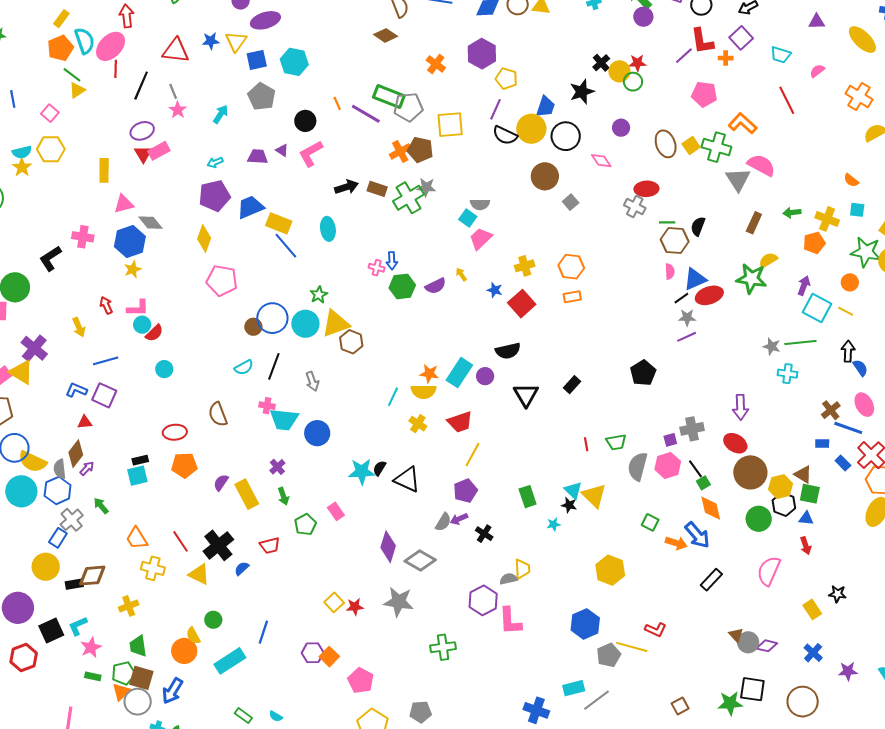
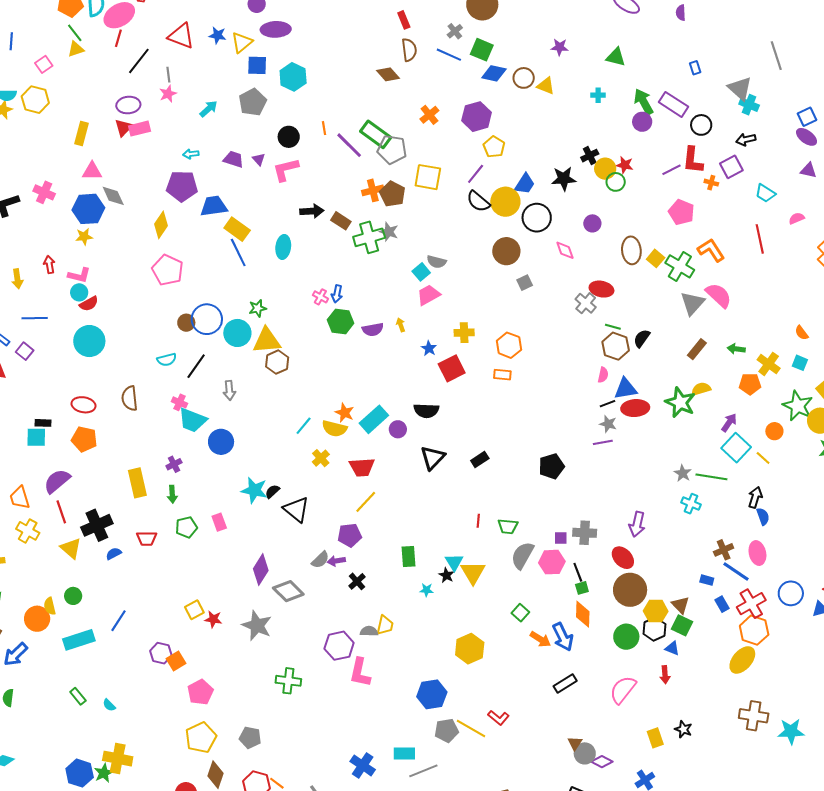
yellow square: (691, 145) -> (656, 258), turned -30
cyan circle: (164, 369) -> (89, 341), size x1.8
purple square: (104, 395) -> (25, 351), size x0.7
purple semicircle: (221, 482) -> (57, 481), moved, size x1.6

